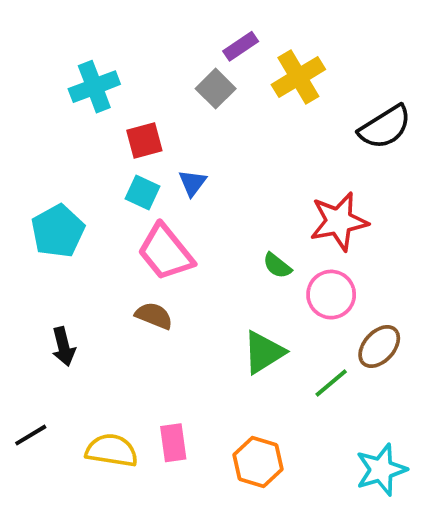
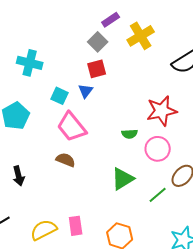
cyan cross: (94, 87) -> (30, 63), moved, turned 35
red square: (144, 141) -> (97, 69), moved
green semicircle: (277, 266) -> (130, 134), turned -42
yellow semicircle: (112, 450) -> (44, 230), turned -36

